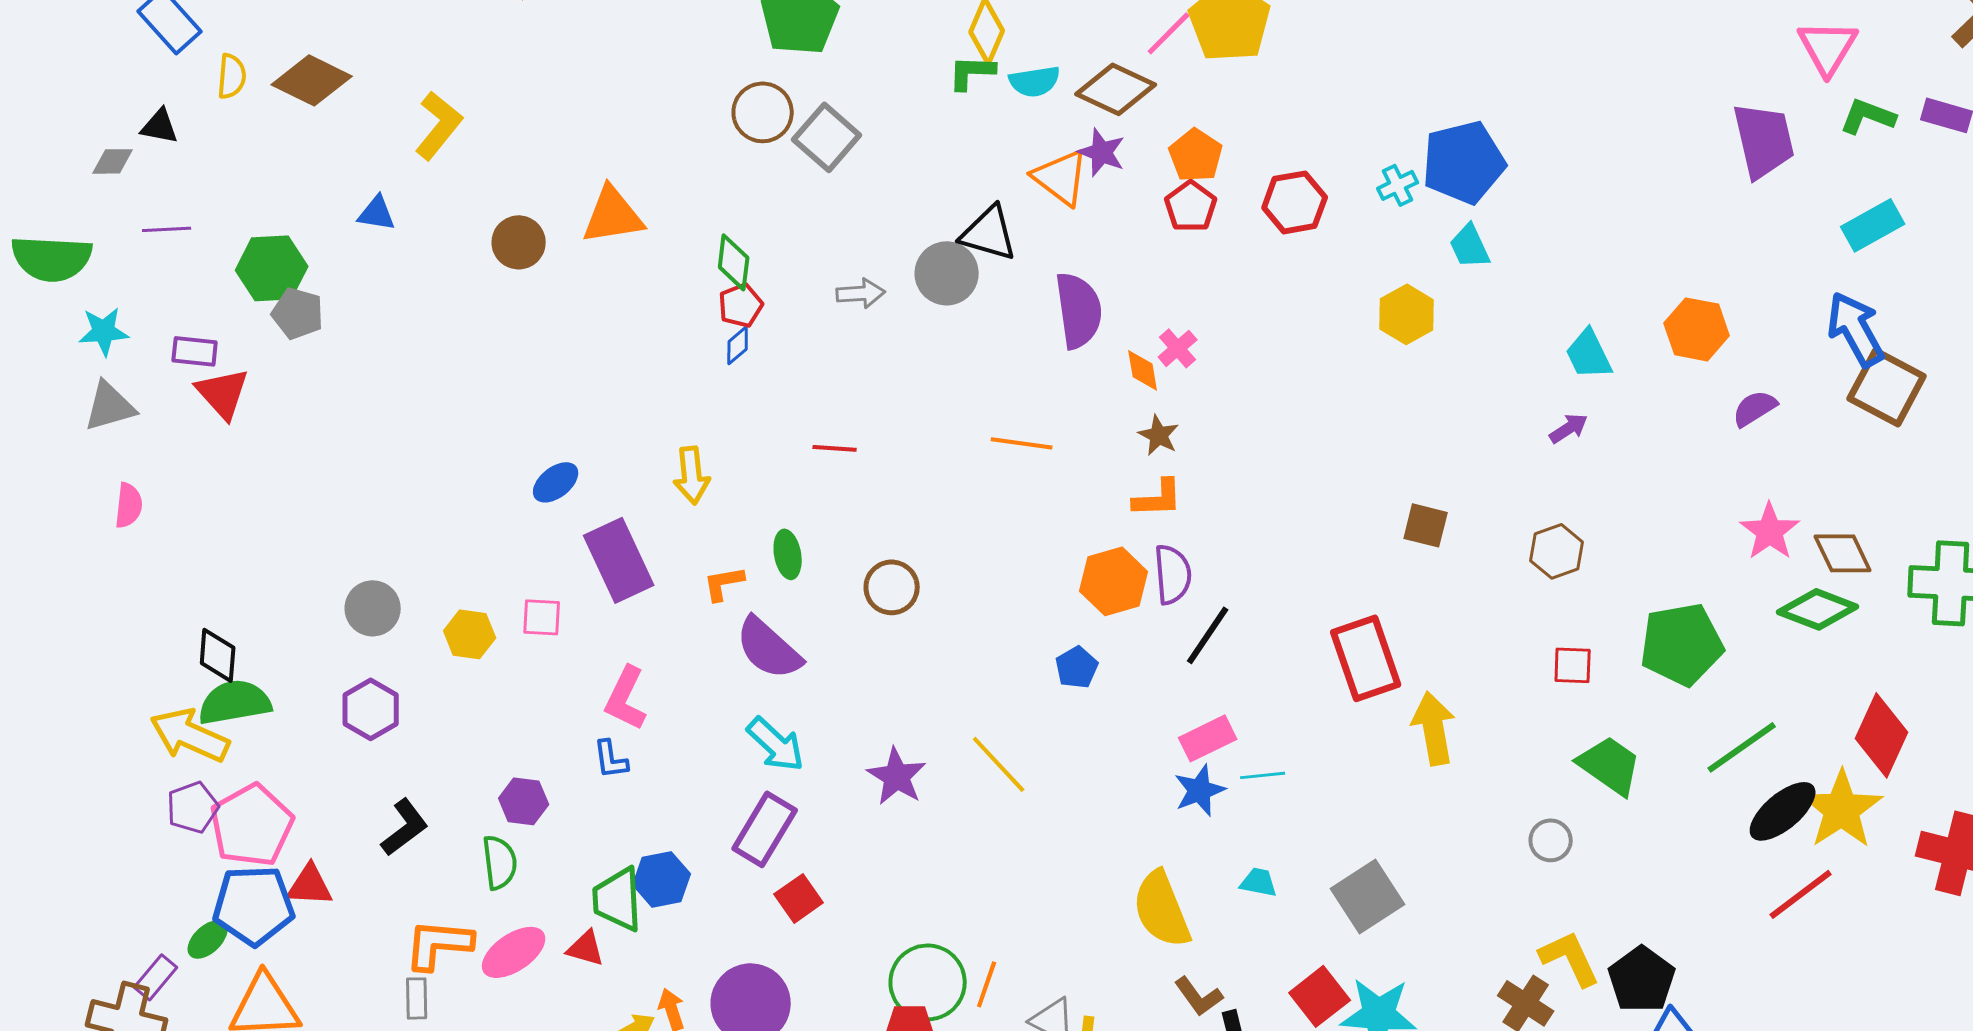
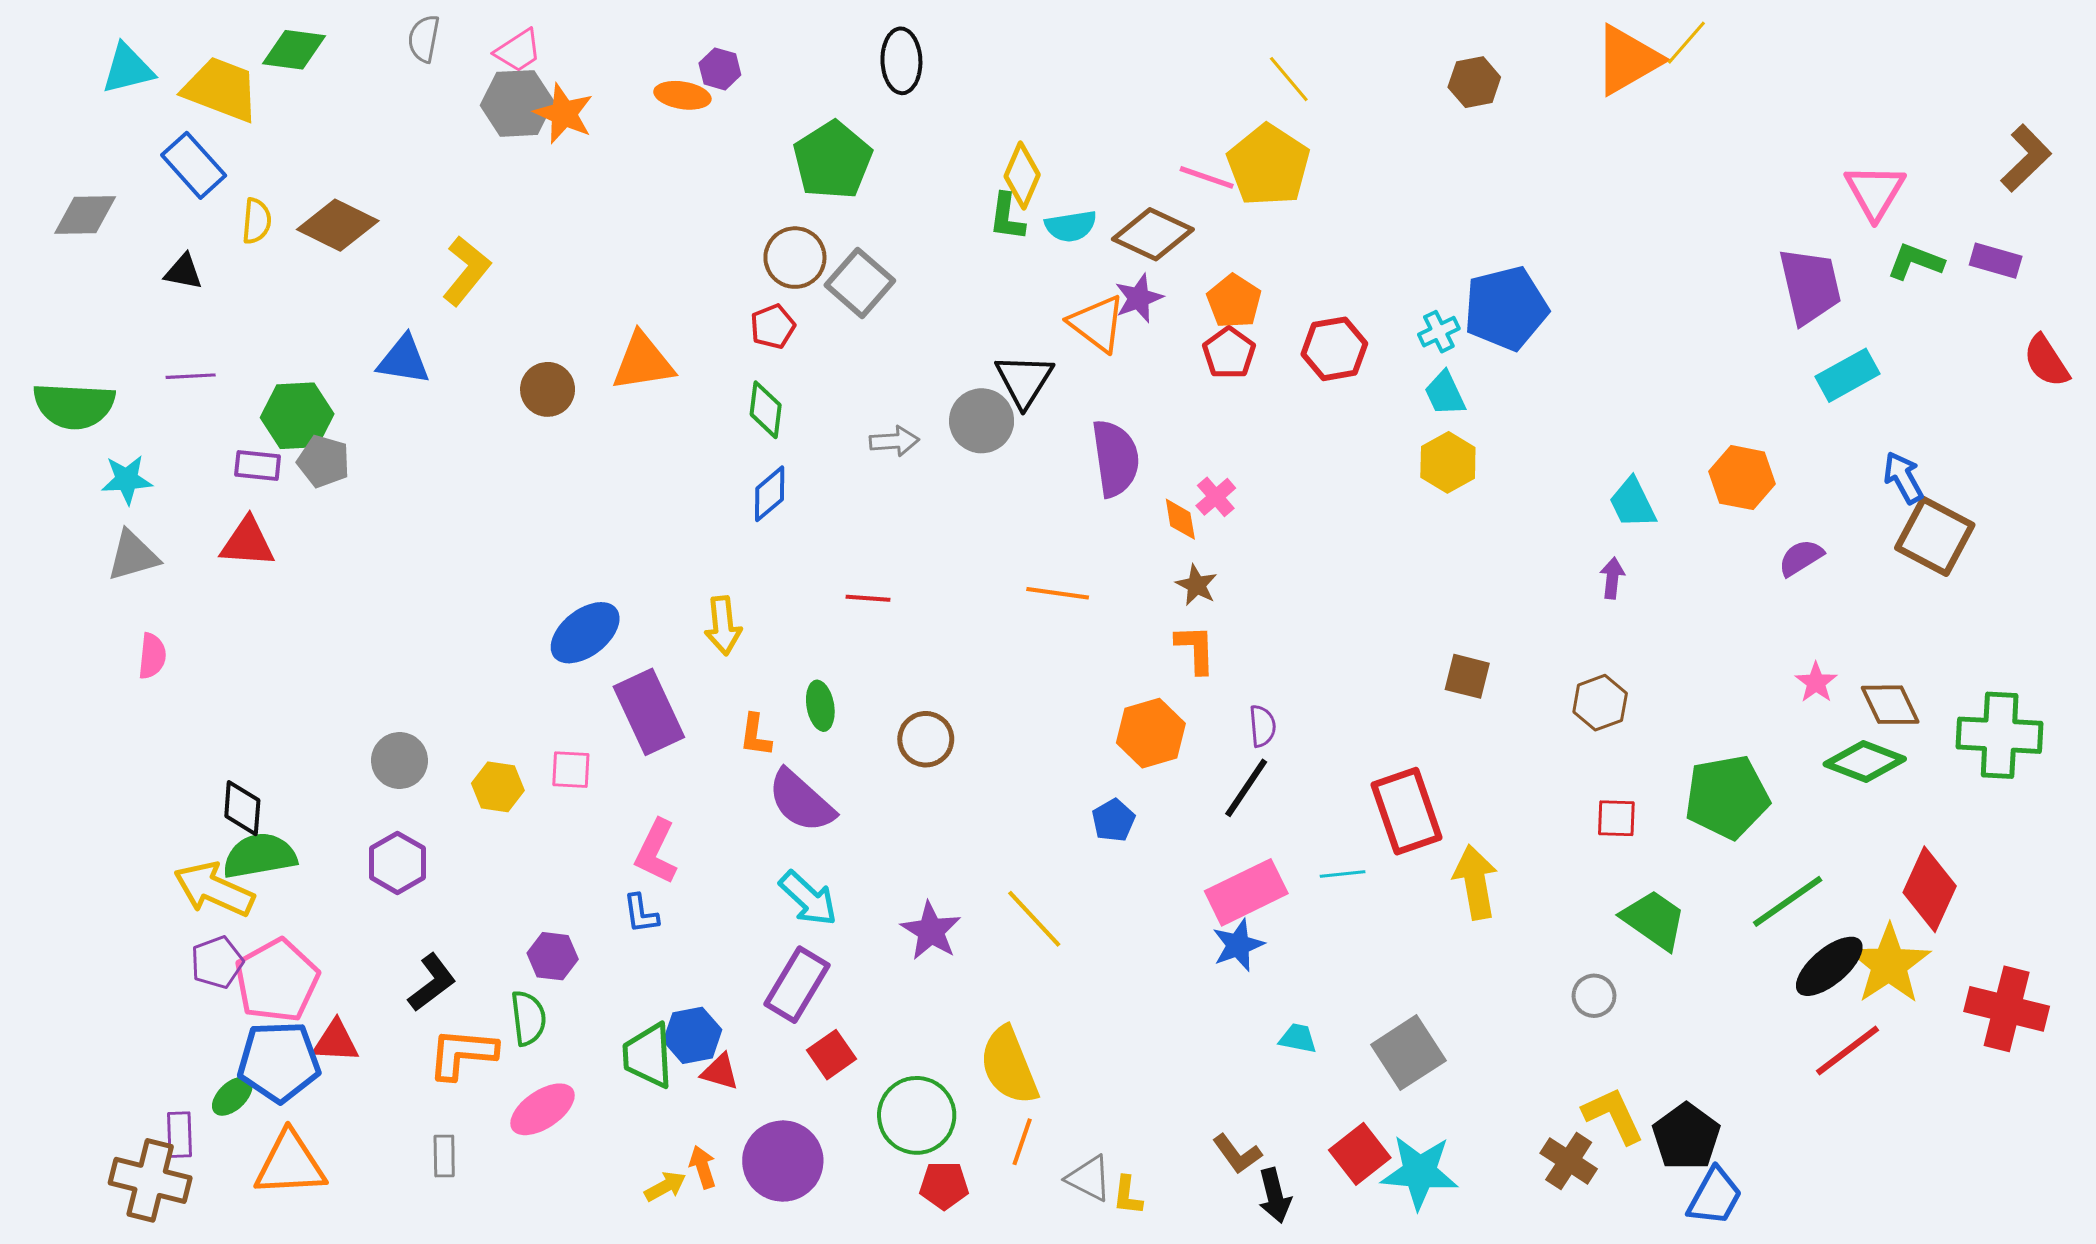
pink line: (1169, 33) -> (1207, 177), turned 64
green L-shape: (972, 72) -> (1007, 217), turned -84
purple star: (1102, 152) -> (1139, 298), turned 30
gray diamond: (113, 161) -> (85, 215), moved, size x1.5
blue triangle: (377, 213) -> (404, 360), size x1.4
cyan rectangle: (1873, 225) -> (1848, 375), moved
black triangle: (989, 233) -> (1024, 380), turned 46
cyan trapezoid: (1470, 246) -> (1445, 393), moved
red pentagon: (741, 305) -> (773, 327), moved
blue arrow: (1856, 329) -> (1903, 478), size x0.7
blue diamond: (738, 345) -> (770, 494), size x1.4
purple rectangle: (195, 351) -> (258, 465), moved
red triangle: (223, 393) -> (247, 542), turned -44
purple arrow: (1569, 428) -> (1612, 578), turned -51
blue ellipse: (556, 482) -> (585, 633), size x1.5
orange L-shape: (1158, 498) -> (1196, 649), turned -90
pink star: (1770, 531) -> (1816, 682), size x0.7
purple semicircle: (1173, 574) -> (1262, 726), moved, size x0.7
orange L-shape: (724, 583) -> (755, 735), turned -72
pink rectangle: (1208, 738) -> (1246, 892), size x1.4
cyan line: (1263, 775) -> (1343, 874), moved
yellow semicircle: (1162, 909) -> (1009, 1066), moved
orange L-shape: (439, 944) -> (462, 1054), moved
red triangle: (586, 948) -> (720, 1072), moved
purple rectangle: (156, 977) -> (179, 1135), turned -42
green circle: (928, 982) -> (917, 1115), moved

